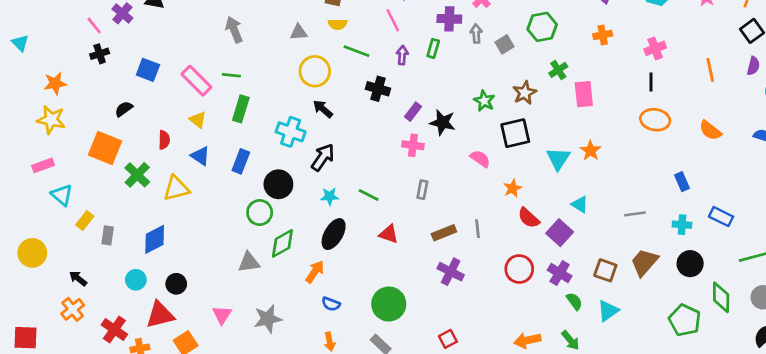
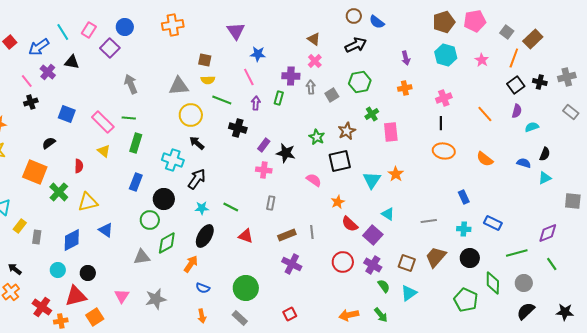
gray triangle: (299, 32) -> (179, 86), size x1.5
orange line: (710, 70) -> (485, 114), turned -30
blue triangle: (200, 156) -> (106, 230), moved

